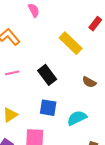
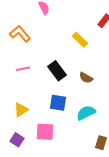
yellow rectangle: (71, 43) -> (80, 40), size x0.7
brown semicircle: (89, 82) -> (86, 78), moved

